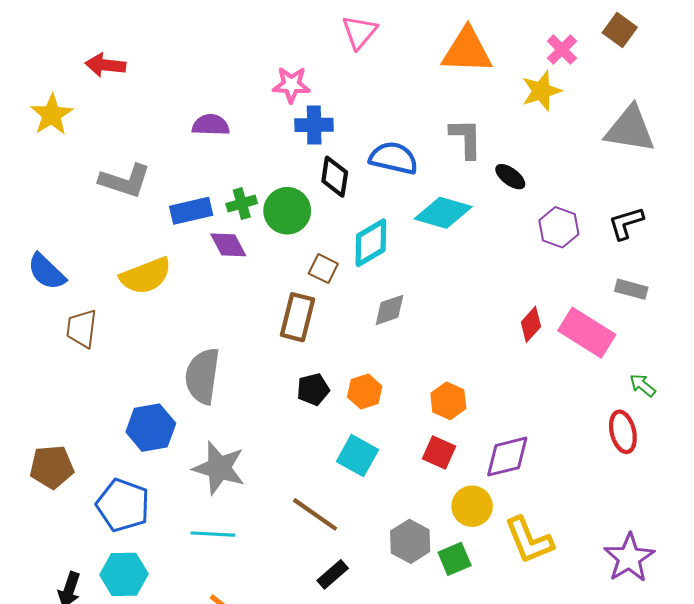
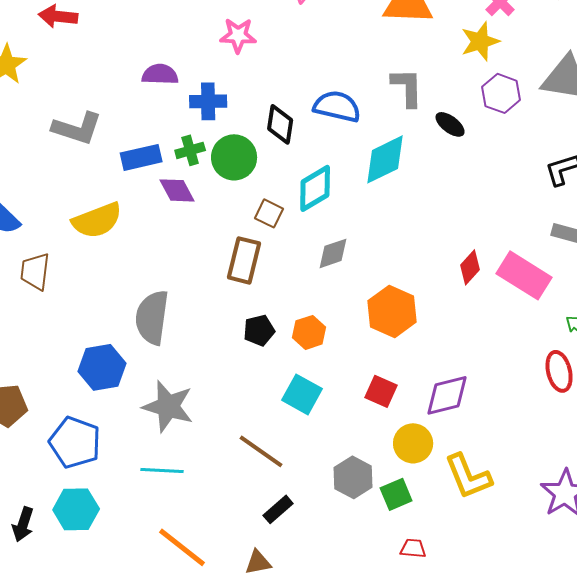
blue cross: (314, 125) -> (208, 101), moved
cyan diamond: (443, 213) -> (385, 159), turned -42
purple hexagon: (559, 227) -> (501, 93), moved
orange hexagon: (448, 401) -> (392, 311), moved, size x1.4

